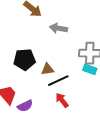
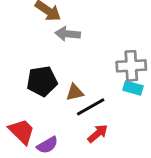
gray arrow: (58, 28) -> (68, 34), moved
red arrow: (62, 100) -> (98, 133), turned 91

